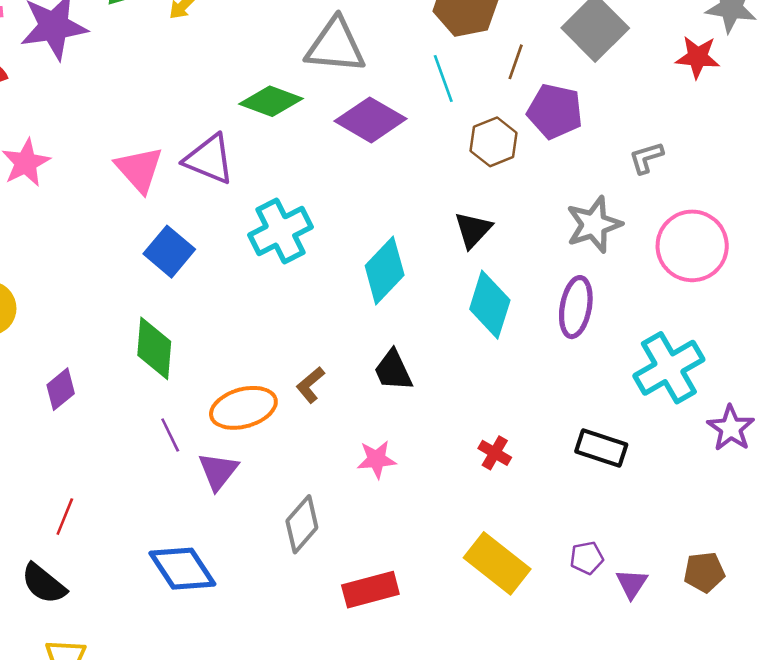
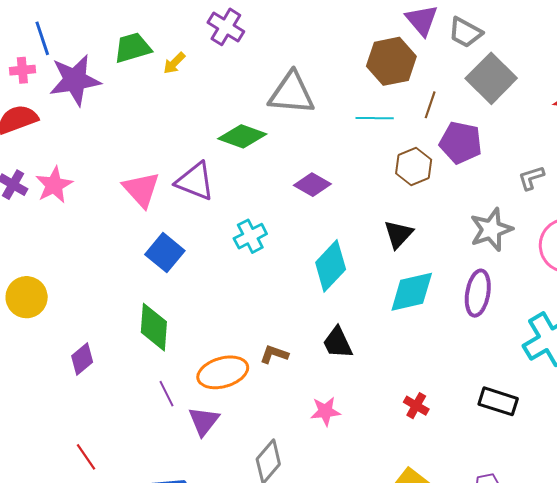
cyan line: (443, 79) -> (375, 118), turned -69
purple diamond: (370, 120) -> (312, 185), moved, size x0.7
cyan cross: (280, 231) -> (250, 236), size x0.7
cyan diamond: (490, 305) -> (412, 292), turned 60
brown L-shape: (310, 385) -> (274, 354), turned 60
red line: (65, 517) -> (86, 457), turned -56

